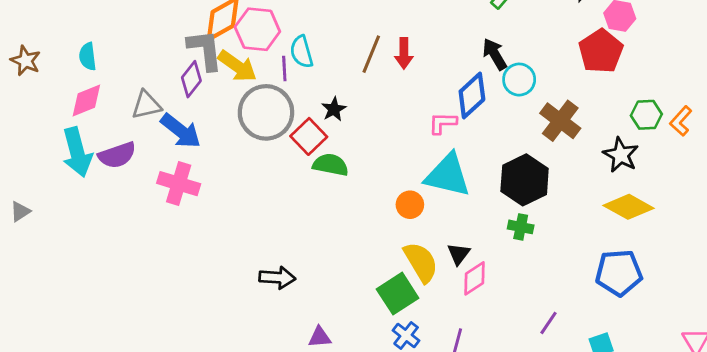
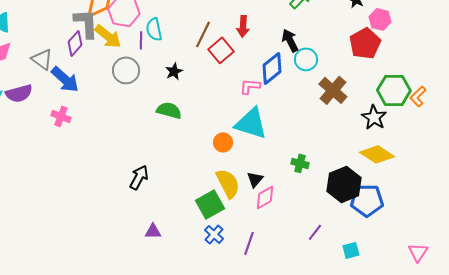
red arrow: (404, 53) -> (243, 26), moved
gray triangle: (146, 105) -> (42, 59), turned 45
gray circle: (266, 112) -> (126, 70), size x0.7
green hexagon: (646, 115) -> (394, 90), size x1.5
red square: (309, 136) -> (221, 50), moved
black hexagon: (525, 180) -> (344, 184), moved
pink cross: (179, 184) -> (61, 116), size x0.7
black arrow: (277, 278) -> (139, 177), moved, turned -70

